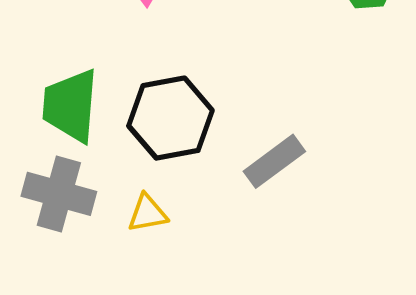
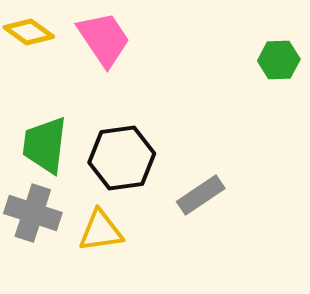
yellow triangle: (148, 213) -> (101, 231), size x1.4

